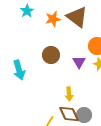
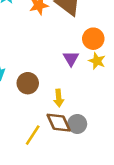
brown circle: (51, 55) -> (28, 83), moved

